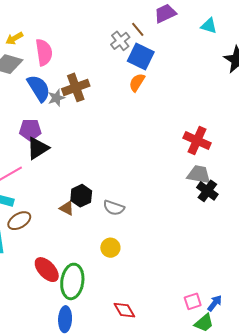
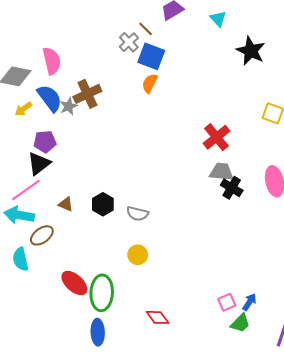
cyan triangle: (209, 26) -> (218, 19), turned 36
yellow arrow: (14, 38) -> (23, 109), moved
red cross: (197, 140) -> (216, 137), turned 32
black triangle: (38, 148) -> (39, 164), moved
brown triangle: (67, 208) -> (66, 204), moved

